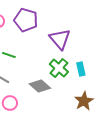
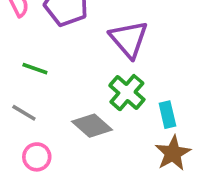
cyan rectangle: (81, 69) -> (167, 115), moved

